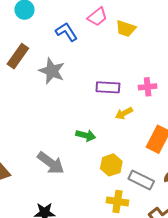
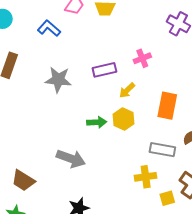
gray star: (52, 71) -> (58, 80), moved
yellow hexagon: (111, 165) -> (123, 119), moved

